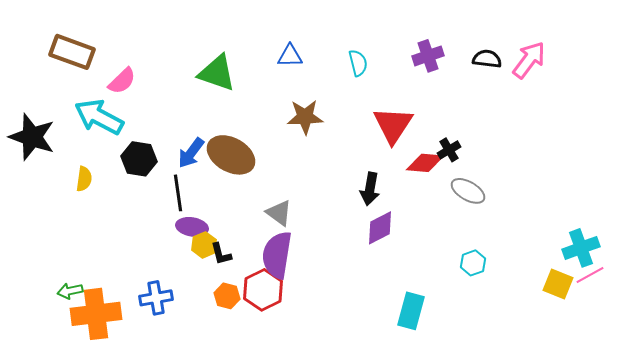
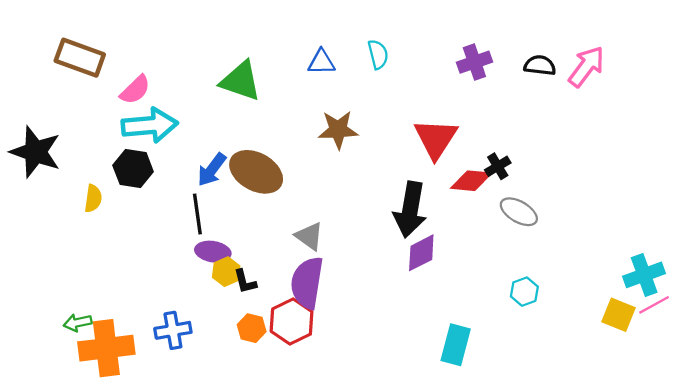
cyan semicircle: (358, 63) -> (378, 54), moved
cyan arrow: (99, 117) -> (150, 125), moved, turned 147
black hexagon: (139, 159) -> (133, 169), moved
black arrow: (370, 189) -> (410, 210), size x1.5

